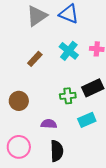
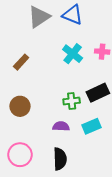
brown rectangle: (35, 59) -> (21, 62), moved
purple semicircle: (49, 124) -> (61, 126), moved

